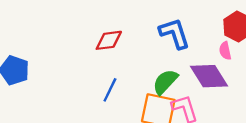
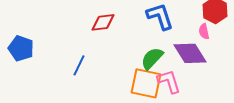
blue line: (110, 90) -> (79, 65), moved

